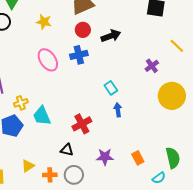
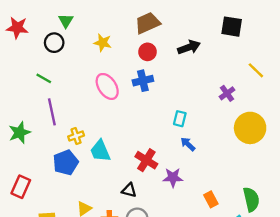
black arrow: (111, 36) -> (189, 47), moved
cyan rectangle: (111, 88) -> (180, 119), turned 48
blue arrow: (118, 110) -> (188, 144), turned -40
red cross: (82, 124) -> (146, 160), turned -30
purple star: (105, 157) -> (173, 177), moved

